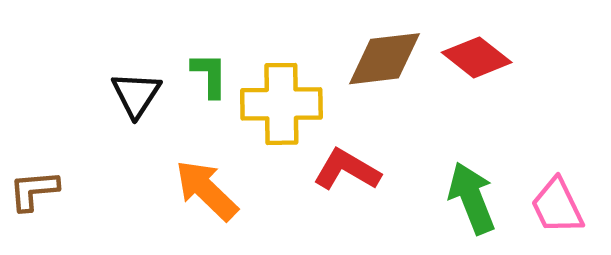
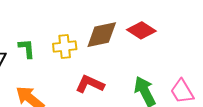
yellow cross: (281, 104) -> (65, 46), moved, size x0.7

